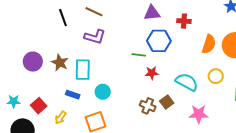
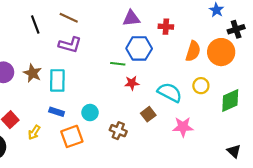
cyan circle: (103, 92) -> (90, 113), moved
blue rectangle: (73, 95) -> (57, 112), moved
brown cross: (148, 106) -> (118, 131), moved

